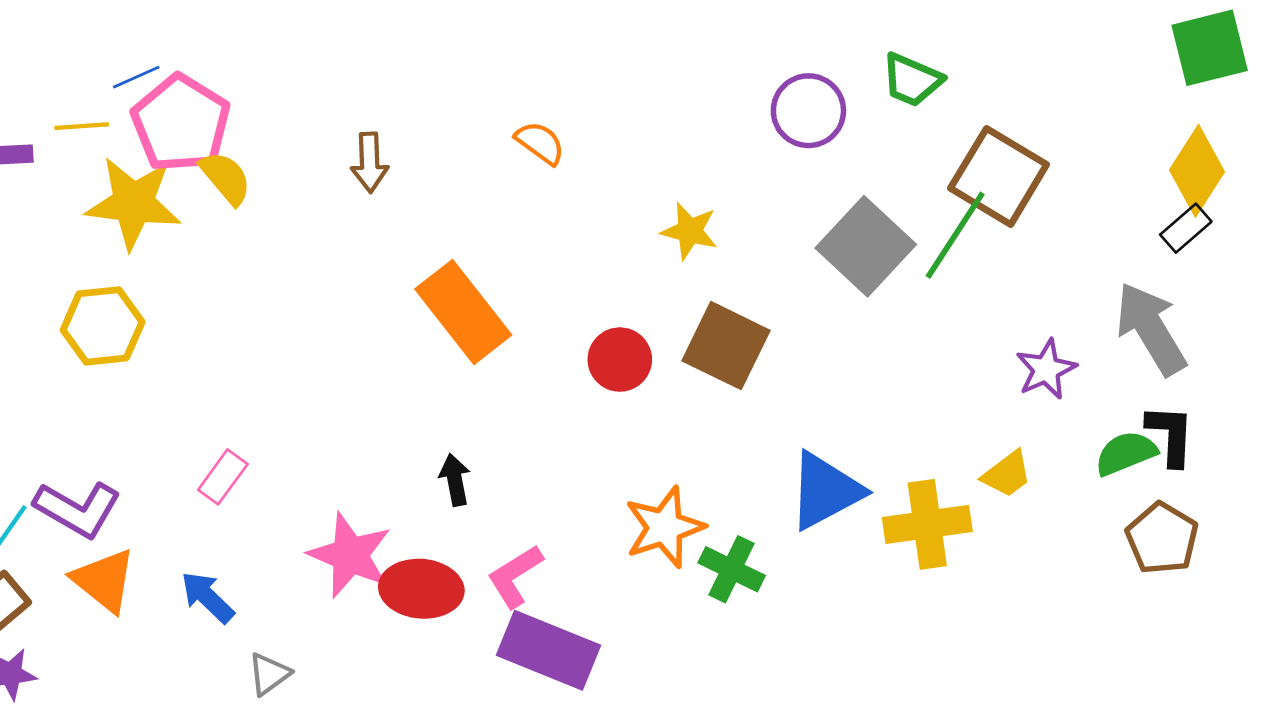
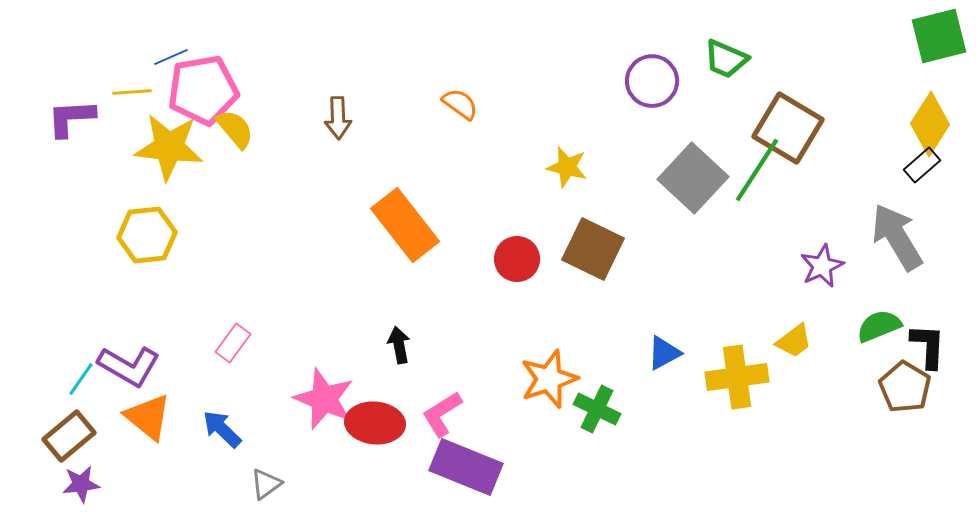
pink pentagon: (181, 123) -> (203, 90), turned 30
black L-shape: (1170, 435) -> (928, 346), moved
blue triangle: (825, 491) -> (664, 353), size x0.6

